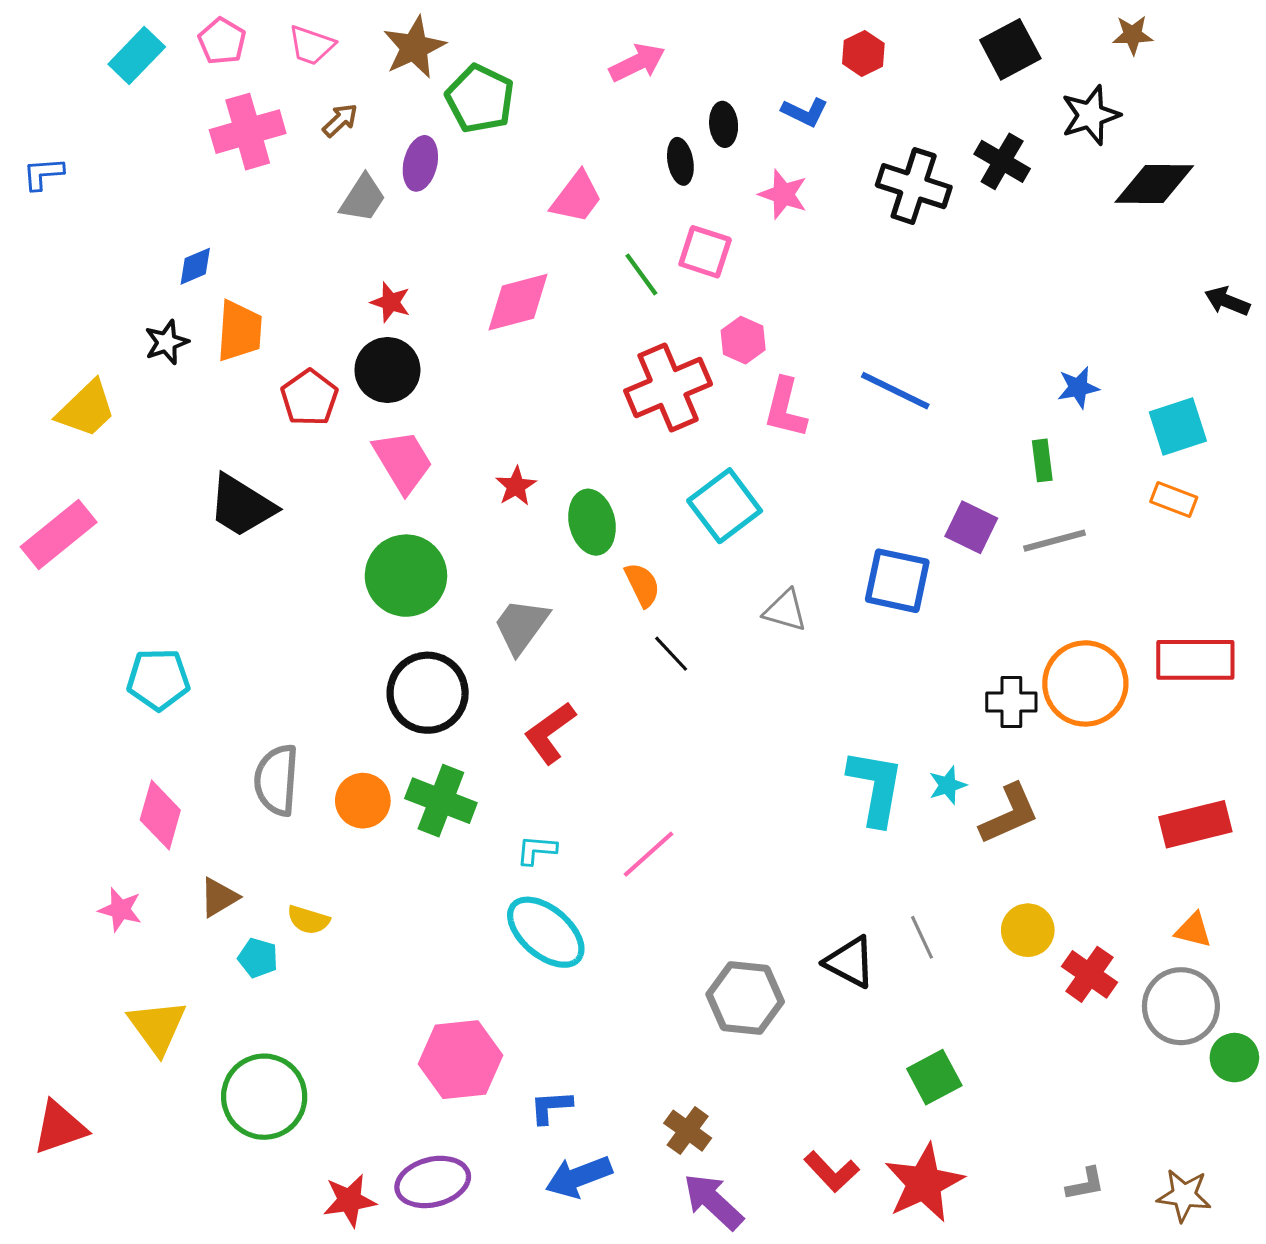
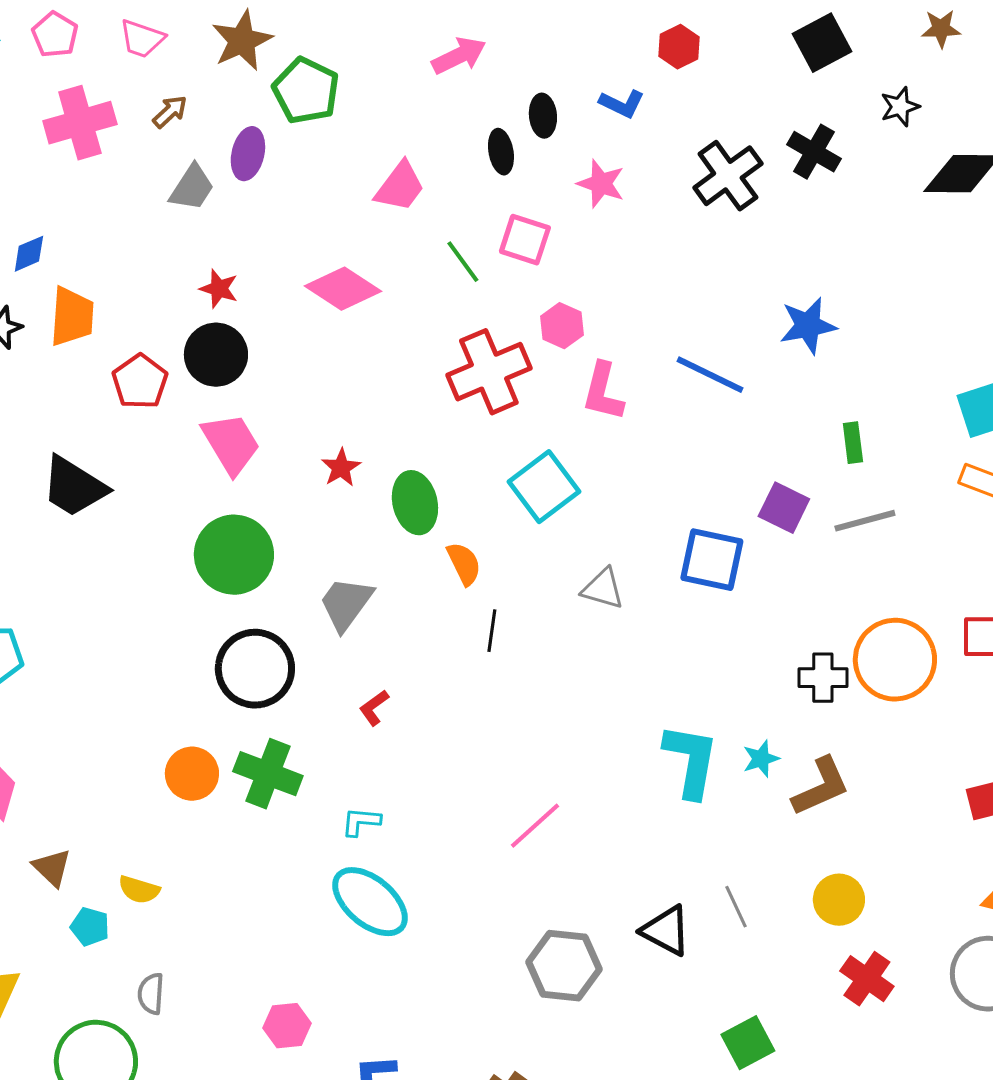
black star: (1090, 115) -> (900, 107), size x0.7
black cross: (914, 186) -> (728, 176), turned 36
pink diamond: (518, 302) -> (343, 289), turned 48
blue star: (1078, 387) -> (808, 326), moved, size x1.4
black line: (671, 654) -> (492, 631), turned 51
red L-shape: (550, 733) -> (374, 708), size x0.6
gray semicircle: (276, 780) -> (151, 994), moved, size x0.6
pink line: (649, 854) -> (535, 826), moved
brown triangle: (219, 897) -> (52, 868), turned -45
red cross: (1089, 974) -> (867, 979), moved
pink hexagon: (460, 1060) -> (287, 1026), size x0.6

